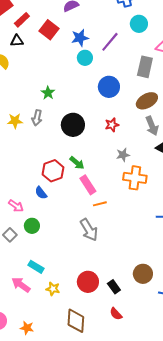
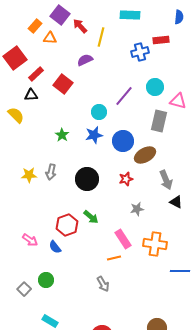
cyan circle: (139, 24) -> (155, 87), moved
blue star: (80, 38) -> (94, 135), moved
green star: (48, 93) -> (62, 135), moved
brown ellipse: (147, 101) -> (145, 155), moved
orange cross: (135, 178) -> (155, 244), moved
pink rectangle: (88, 185) -> (123, 239), moved
pink arrow: (16, 206) -> (30, 240), moved
gray arrow: (89, 230) -> (103, 284), size x0.7

